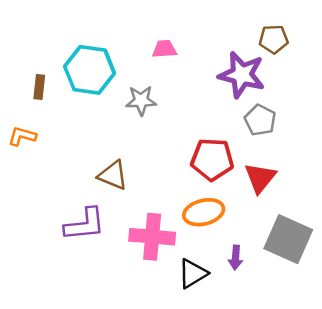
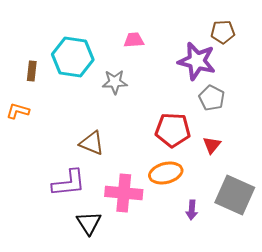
red triangle: (260, 178) -> (212, 145), size x0.7
black triangle: (193, 273) -> (89, 223), moved, turned -32

